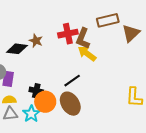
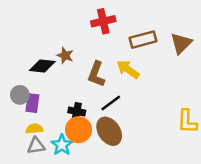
brown rectangle: (108, 20) -> (143, 40), moved
red cross: (68, 34) -> (103, 21), moved
brown L-shape: (83, 38) -> (96, 74), moved
black cross: (36, 91) -> (77, 111), moved

